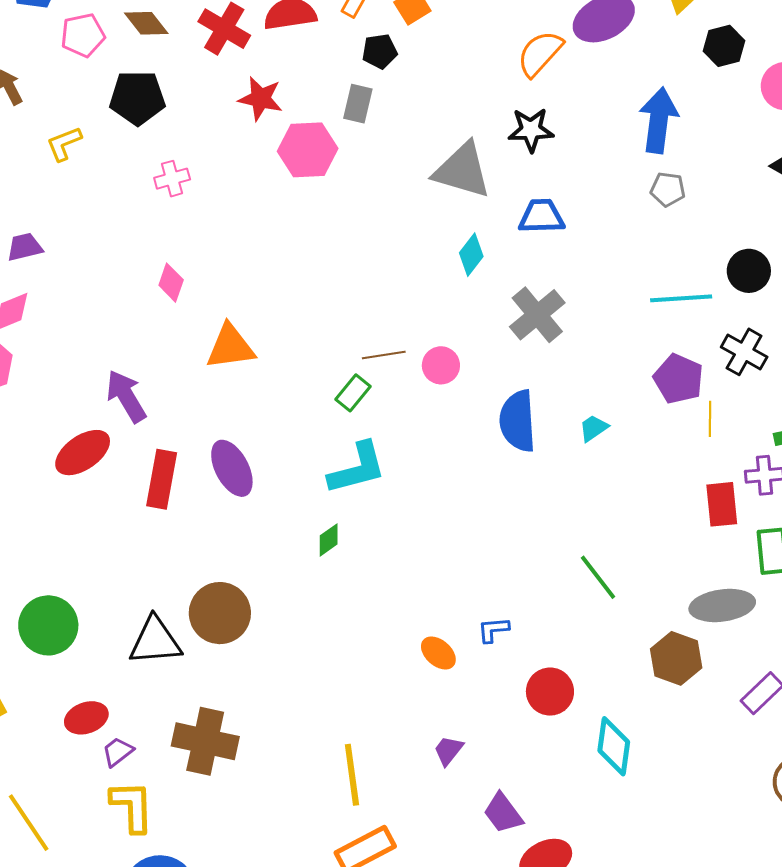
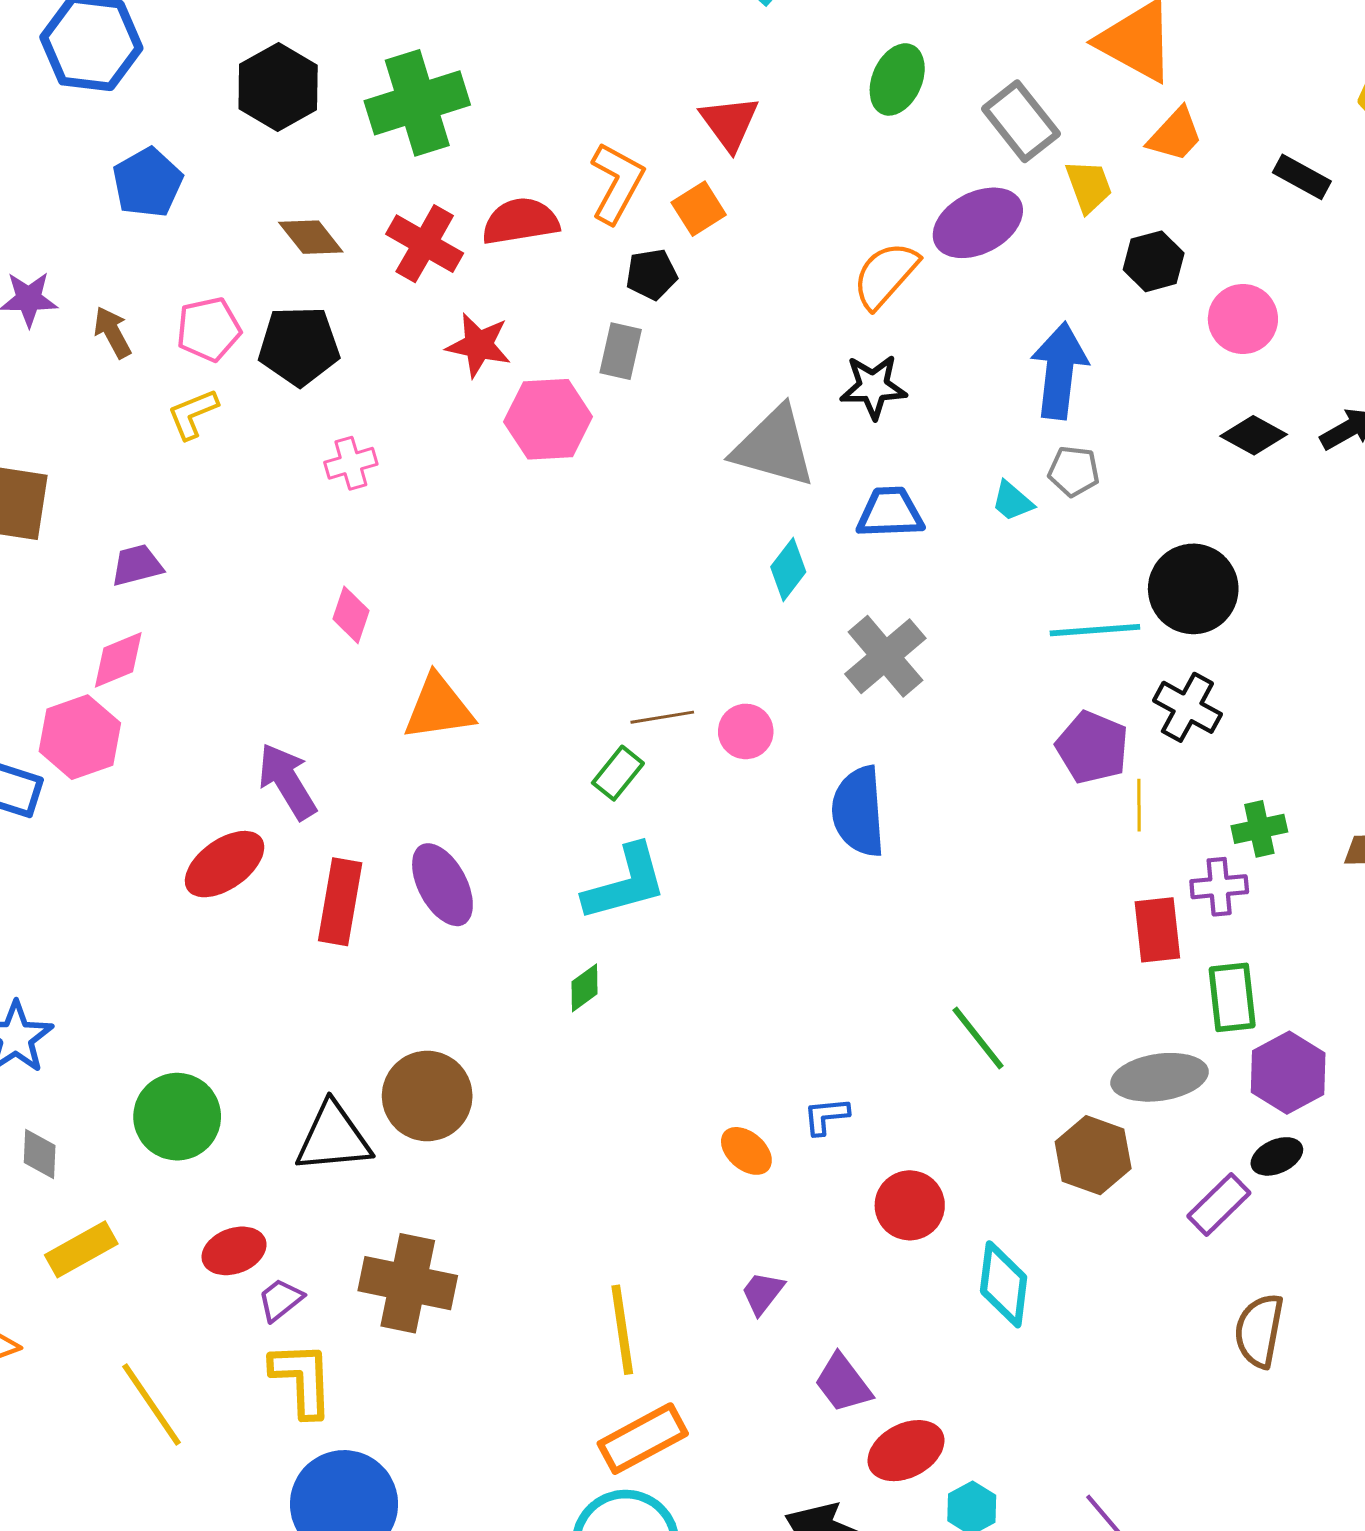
pink pentagon: (83, 35) -> (209, 329), moved
black circle: (749, 271) -> (1193, 589), size x1.4
cyan trapezoid: (593, 428) -> (1012, 501), moved, turned -104

